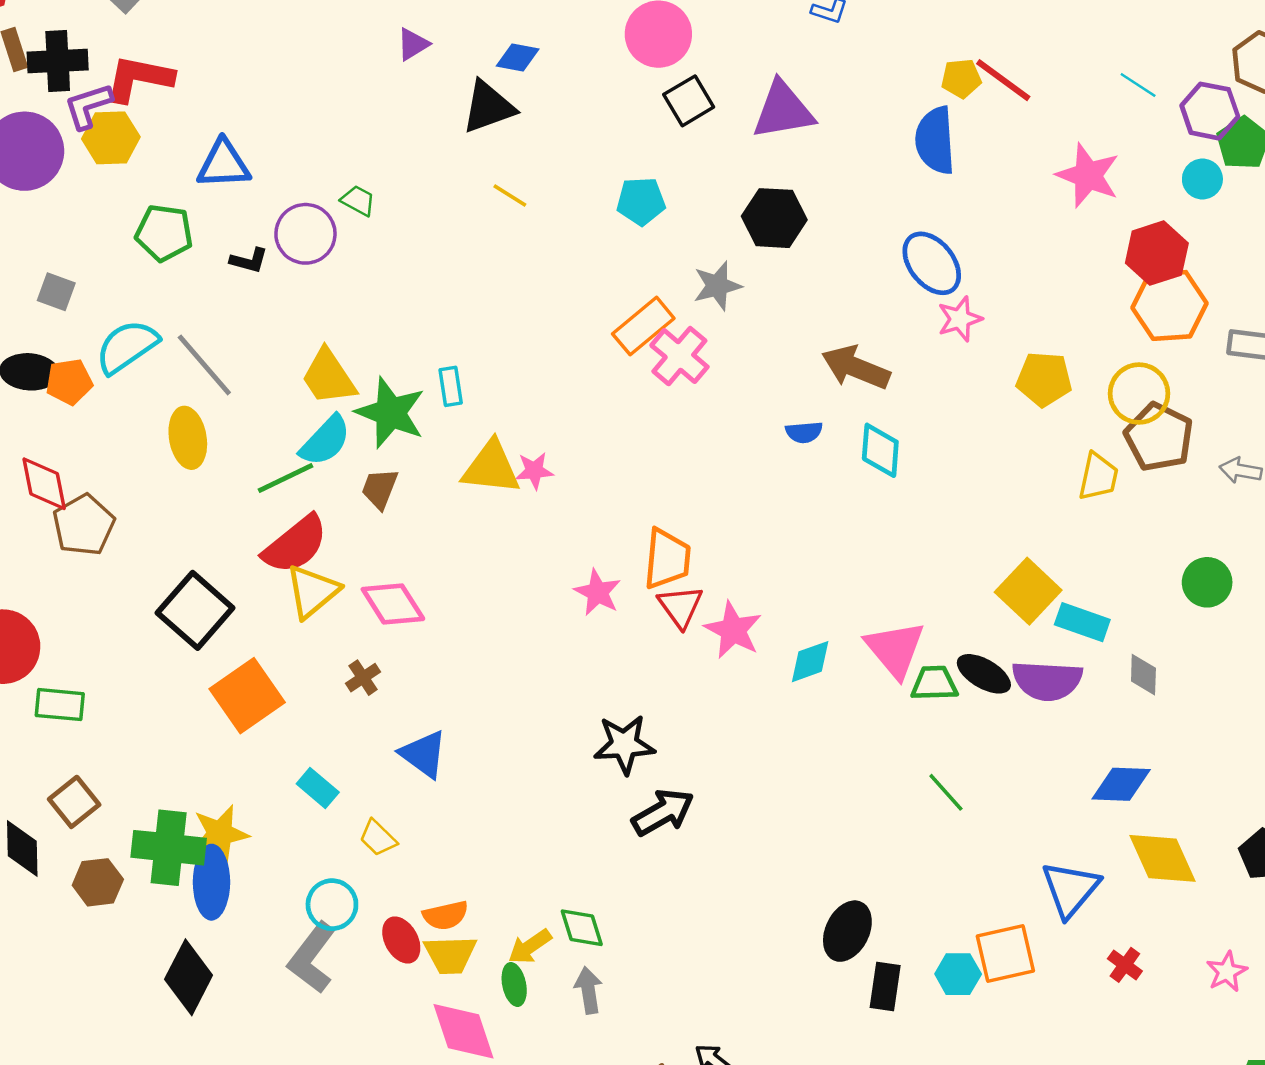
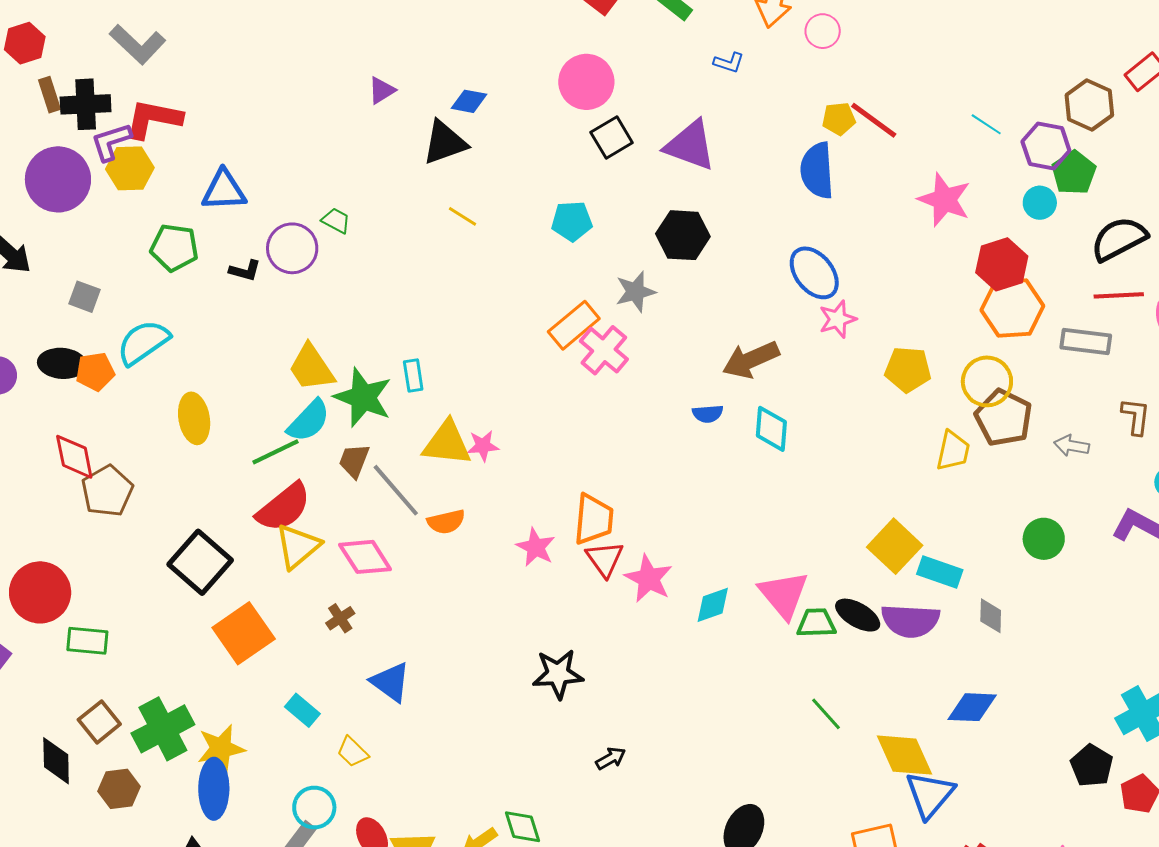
purple triangle: (783, 110) -> (690, 145), turned 30
gray line: (204, 365) -> (396, 490), moved
brown arrow: (856, 367) -> (751, 360), turned -46
black arrow: (663, 812) -> (611, 758), moved, size x0.6
green cross: (169, 848) -> (163, 729), moved, turned -34
yellow diamond: (1163, 858) -> (904, 755), moved
orange semicircle: (446, 915) -> (446, 522), moved

